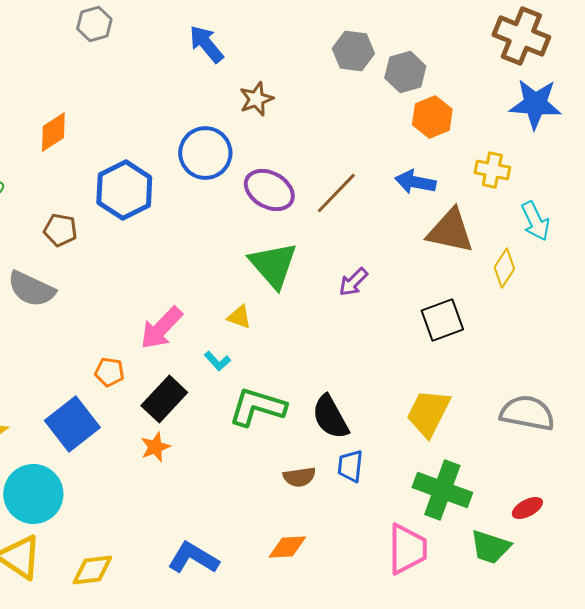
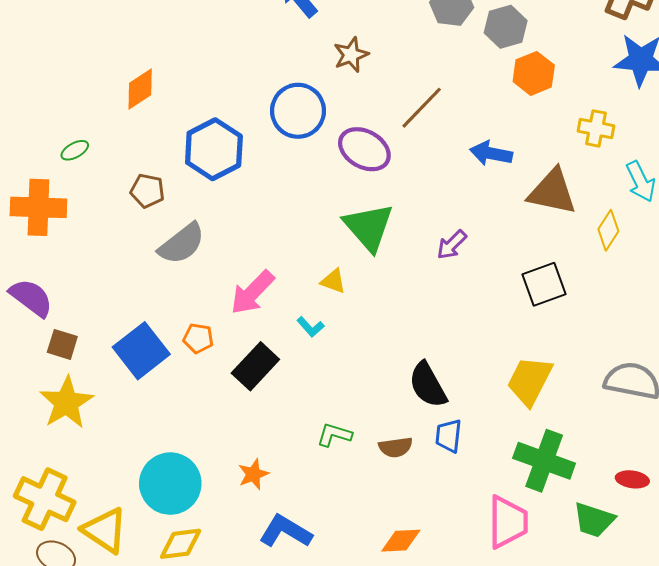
blue arrow: (415, 182) -> (491, 153), moved
brown line: (336, 193) -> (422, 108), moved
gray semicircle: (31, 289) -> (182, 244), moved, turned -63
green L-shape: (257, 407) -> (334, 435), moved, size x0.6
blue square: (72, 424) -> (141, 351), moved
orange star: (155, 447) -> (253, 474), moved
cyan circle: (33, 494) -> (170, 484), moved
red ellipse: (527, 508) -> (632, 479), turned 36
orange diamond: (287, 547) -> (401, 541), moved

